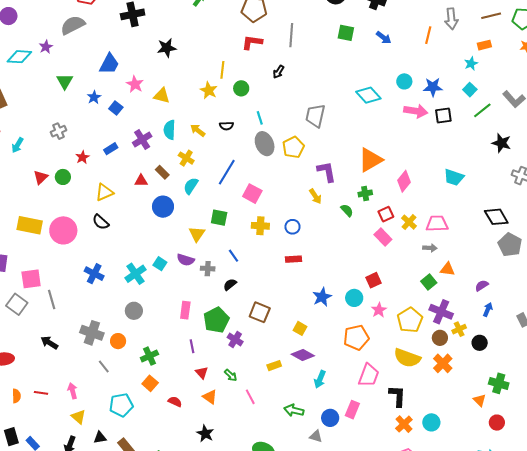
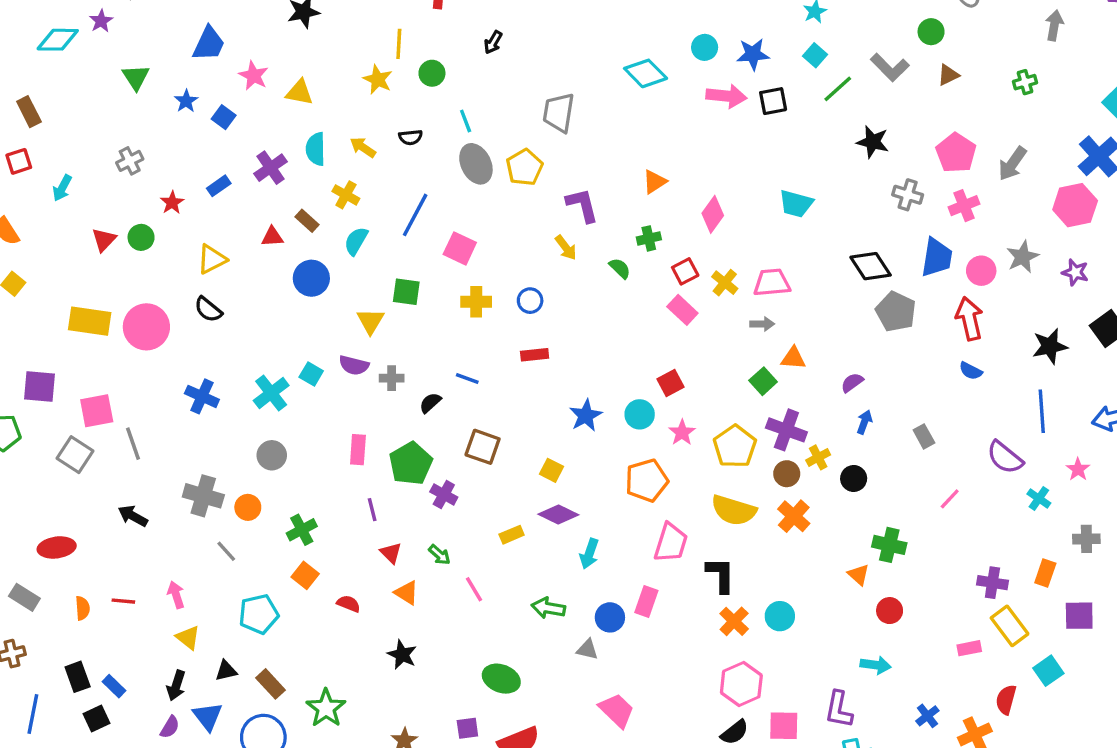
orange triangle: (370, 160) -> (655, 182), size x0.6
blue line: (233, 256) -> (467, 378), moved, turned -32

